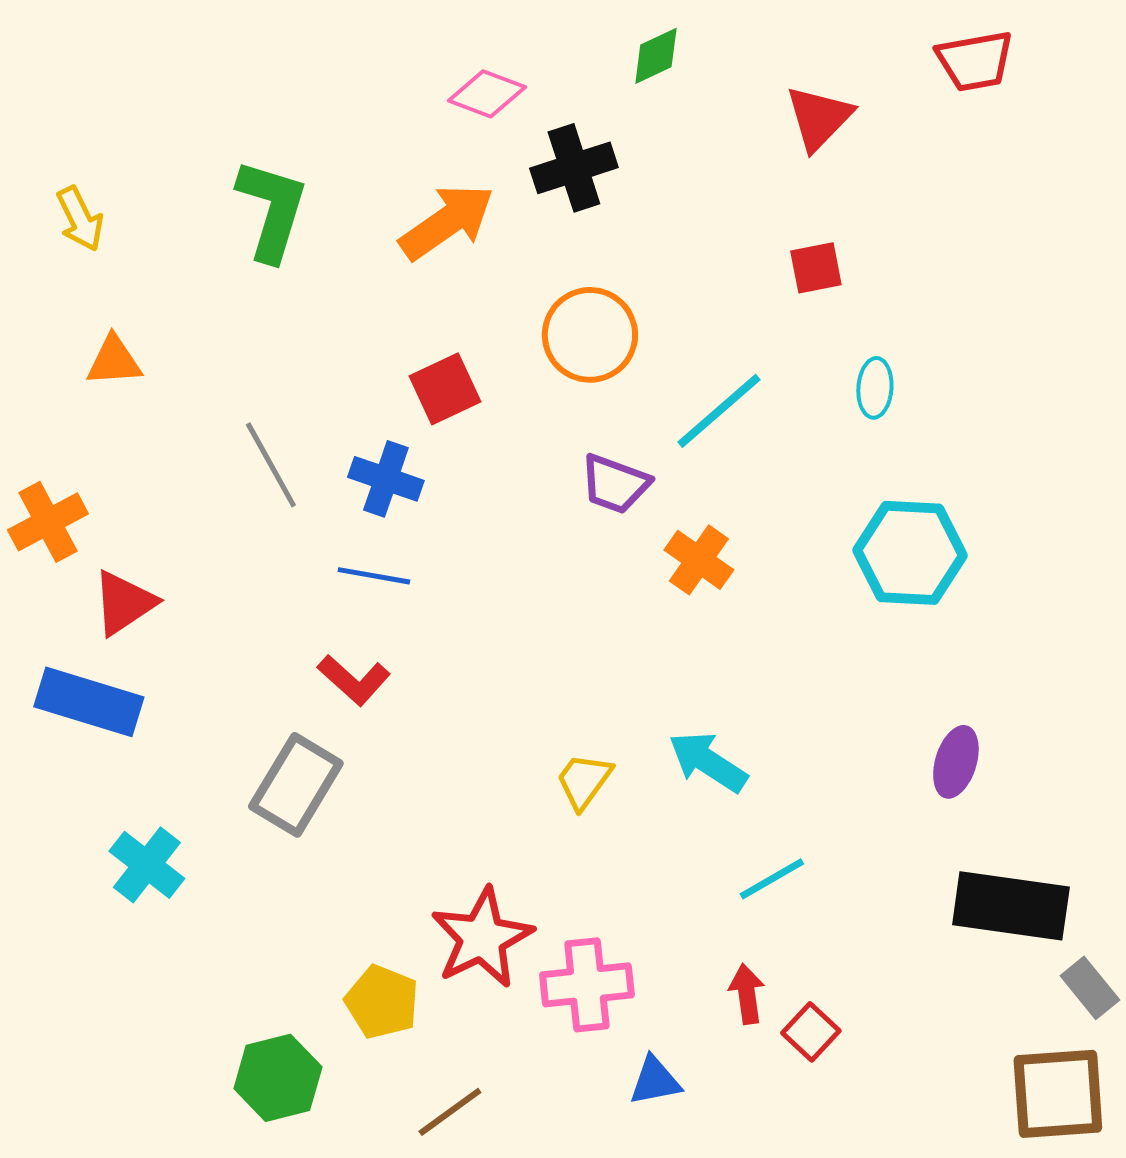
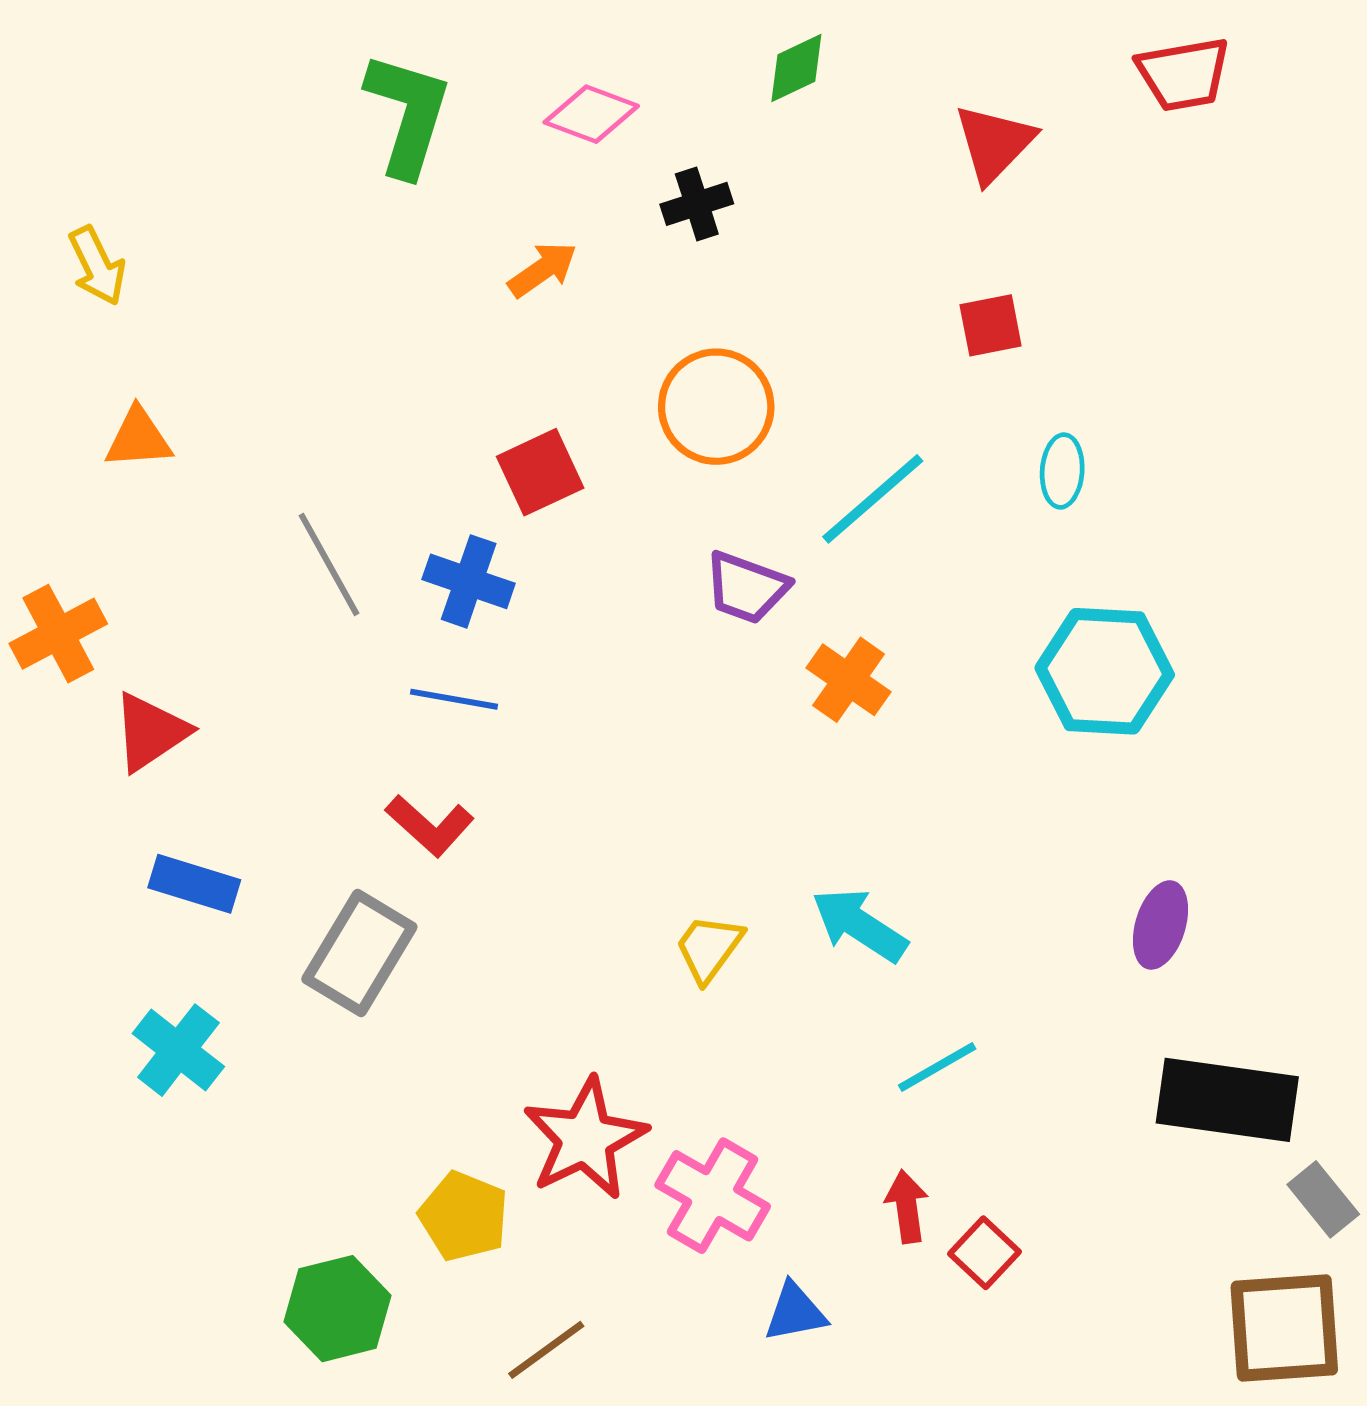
black cross: (574, 168) -> (697, 204), size x0.7
green L-shape: (272, 210) -> (408, 114), moved
orange arrow: (447, 222) -> (543, 269), size x0.6
blue rectangle: (89, 702) -> (194, 884), moved, size x0.7
pink cross: (587, 985) -> (713, 1196), turned 36

